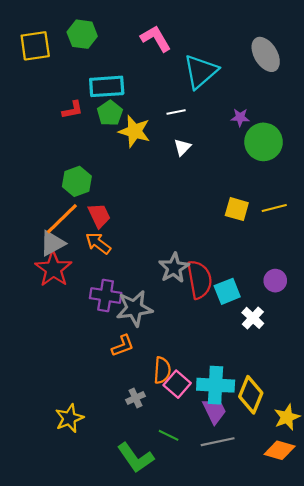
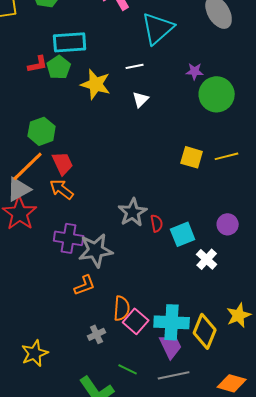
green pentagon: (110, 113) -> (59, 67), moved
red semicircle: (200, 280) -> (157, 223), size x0.5
yellow star: (287, 417) -> (239, 315), moved

